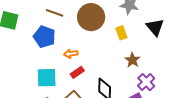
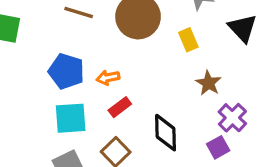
blue pentagon: (44, 37) -> (66, 71), moved

